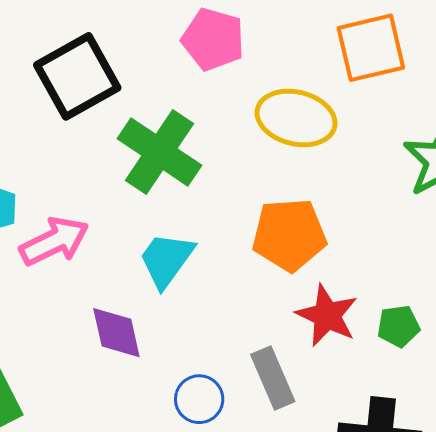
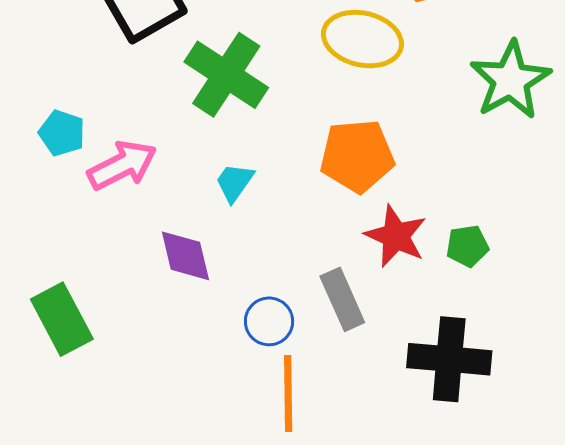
cyan trapezoid: (166, 260) -> (234, 182), size x0.7

